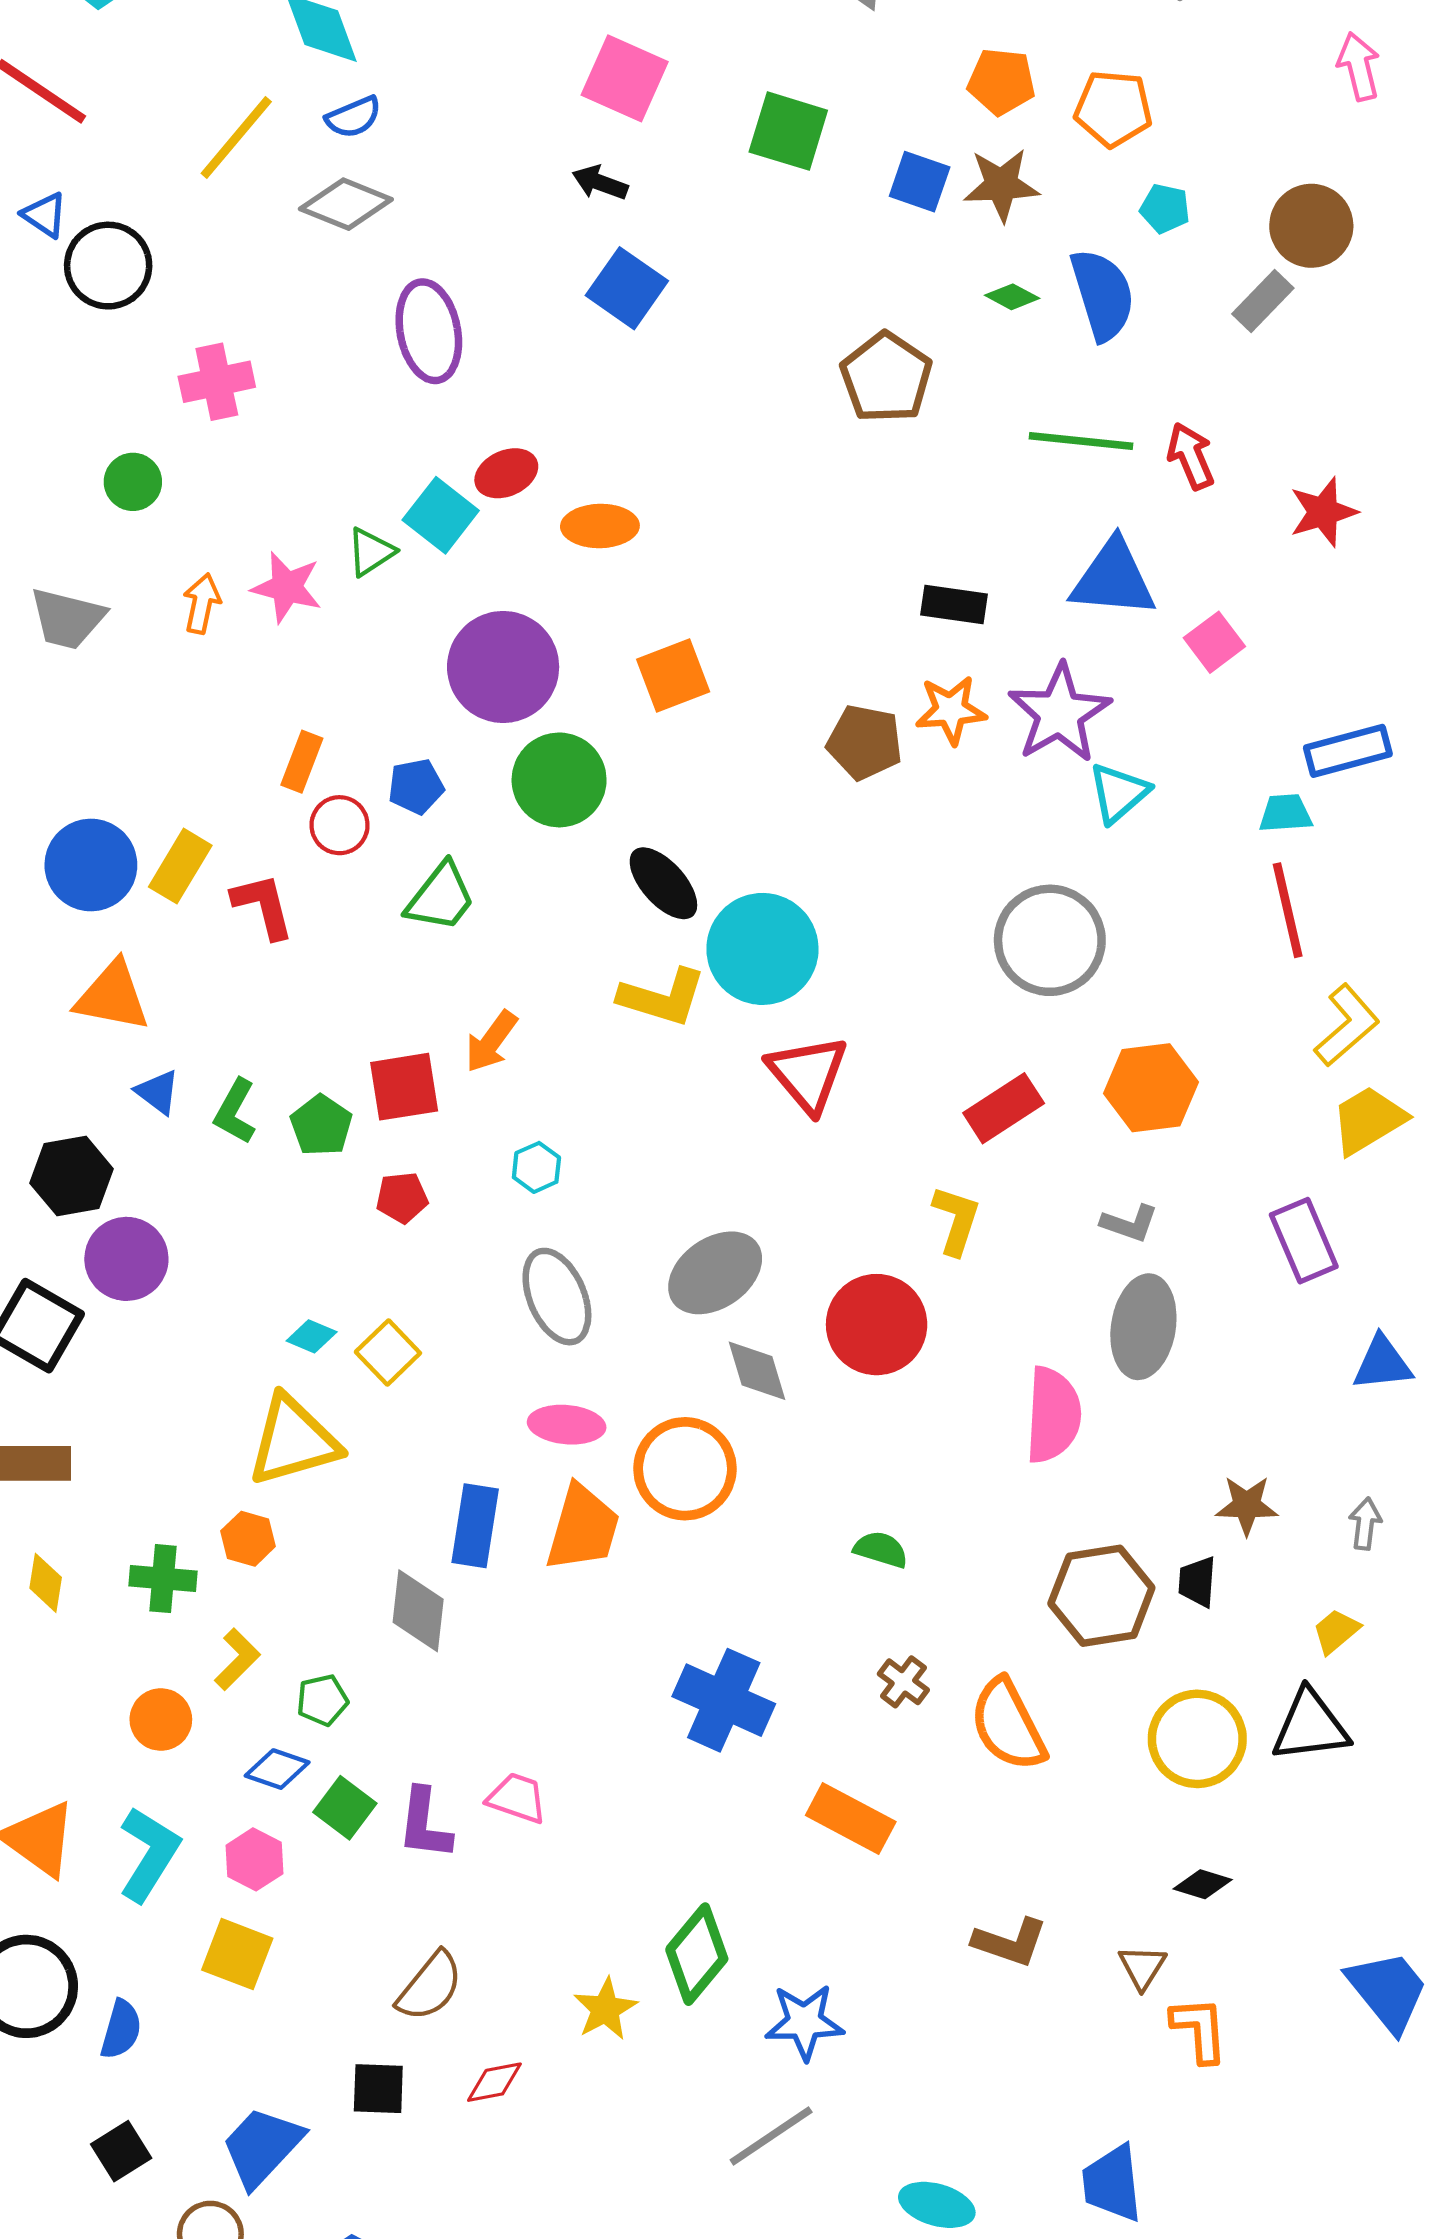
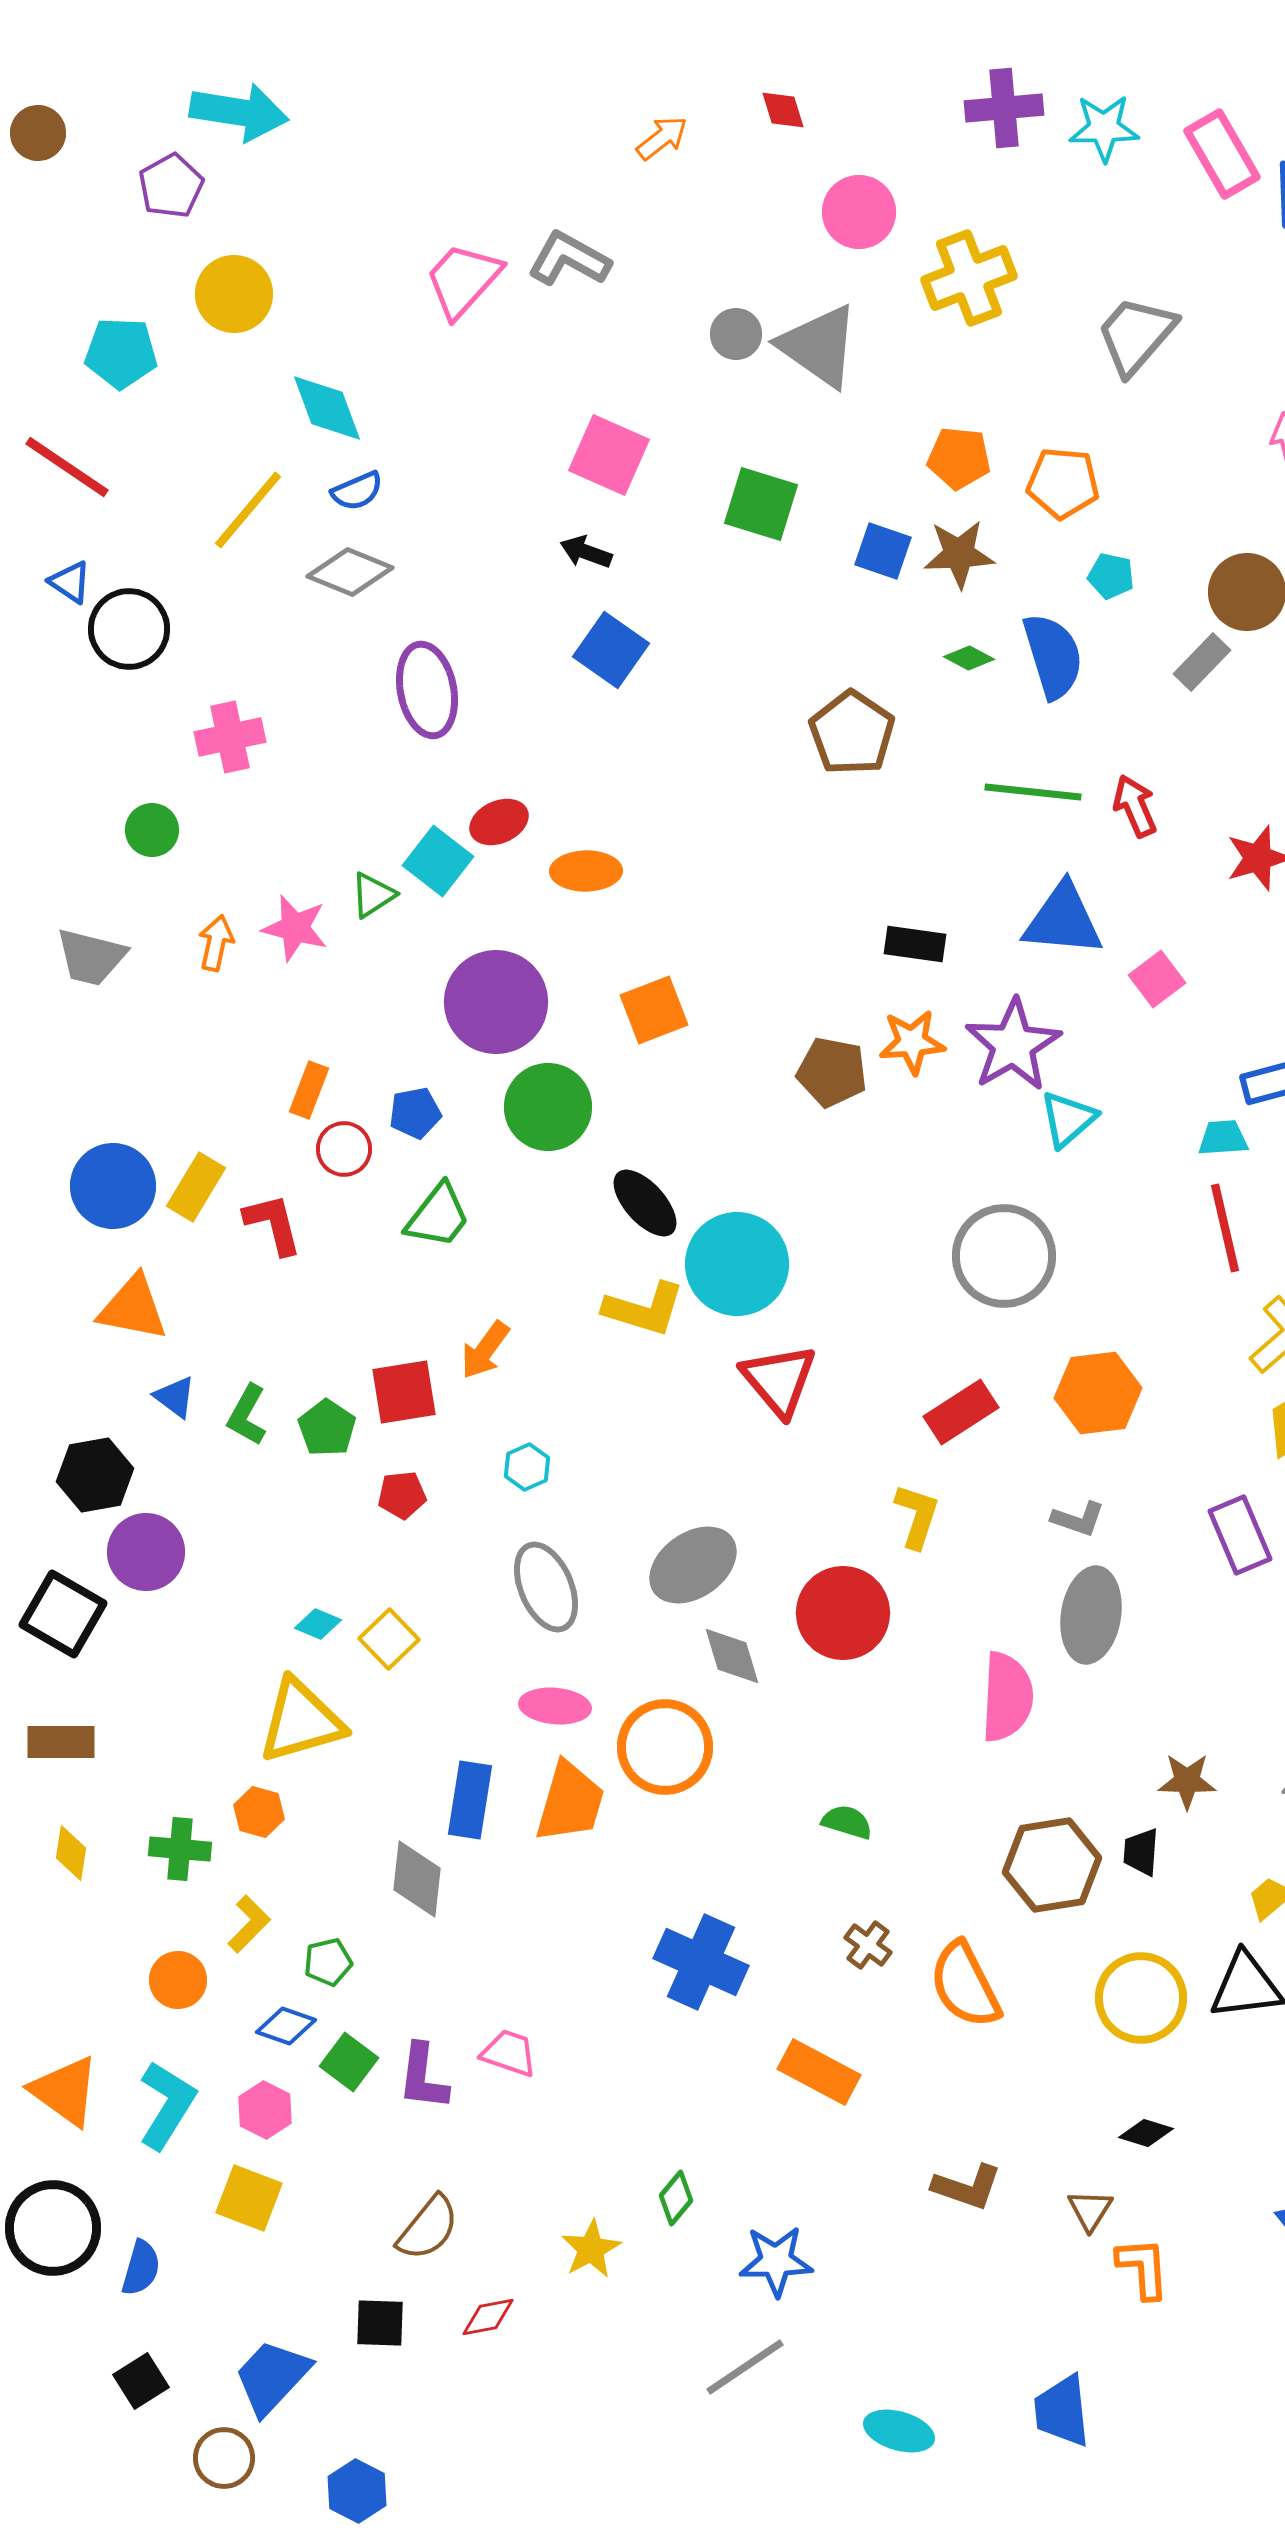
green diamond: (697, 1954) -> (676, 2198), size x0.6

